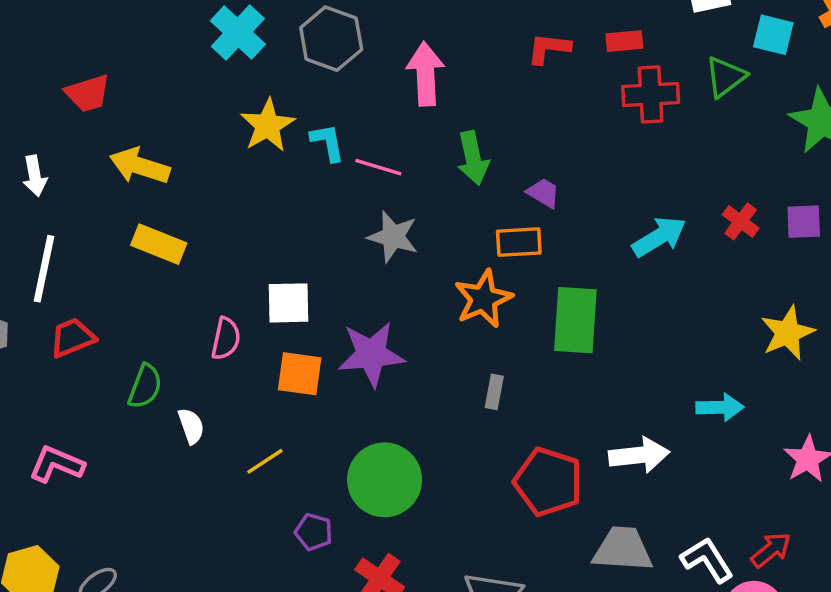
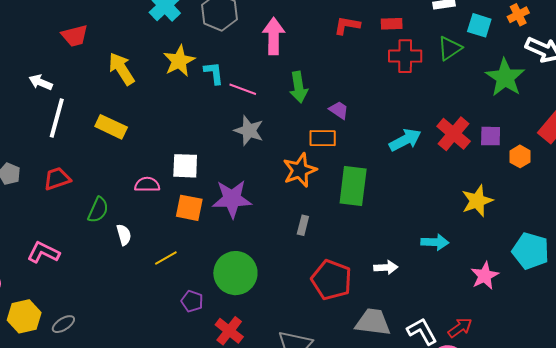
yellow arrow: (140, 166) -> (121, 69), moved, turned 36
white arrow: (35, 176) -> (41, 82), turned 120
red cross: (741, 221) -> (454, 134), size x1.6
white line: (44, 269) -> (57, 118), moved
pink semicircle: (226, 339) -> (147, 185), turned -105
white arrow: (639, 455) -> (386, 267), size x0.7

